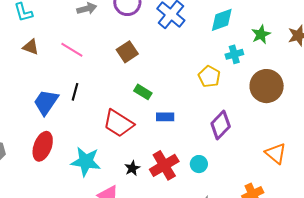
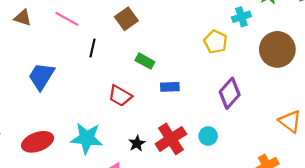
black line: (75, 92) -> (92, 48), moved
red trapezoid: (118, 123) -> (120, 96), size x0.7
red ellipse: (43, 146) -> (38, 142), moved, turned 52

